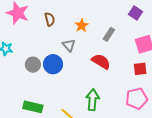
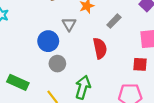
red semicircle: (101, 61) -> (100, 48), turned 36
gray circle: (33, 65) -> (57, 64), moved

